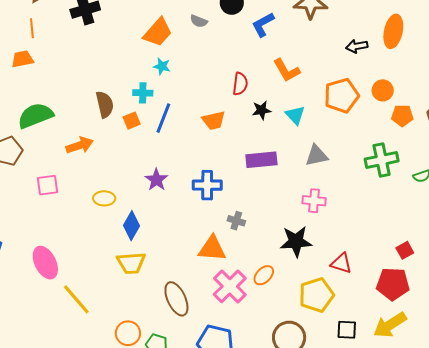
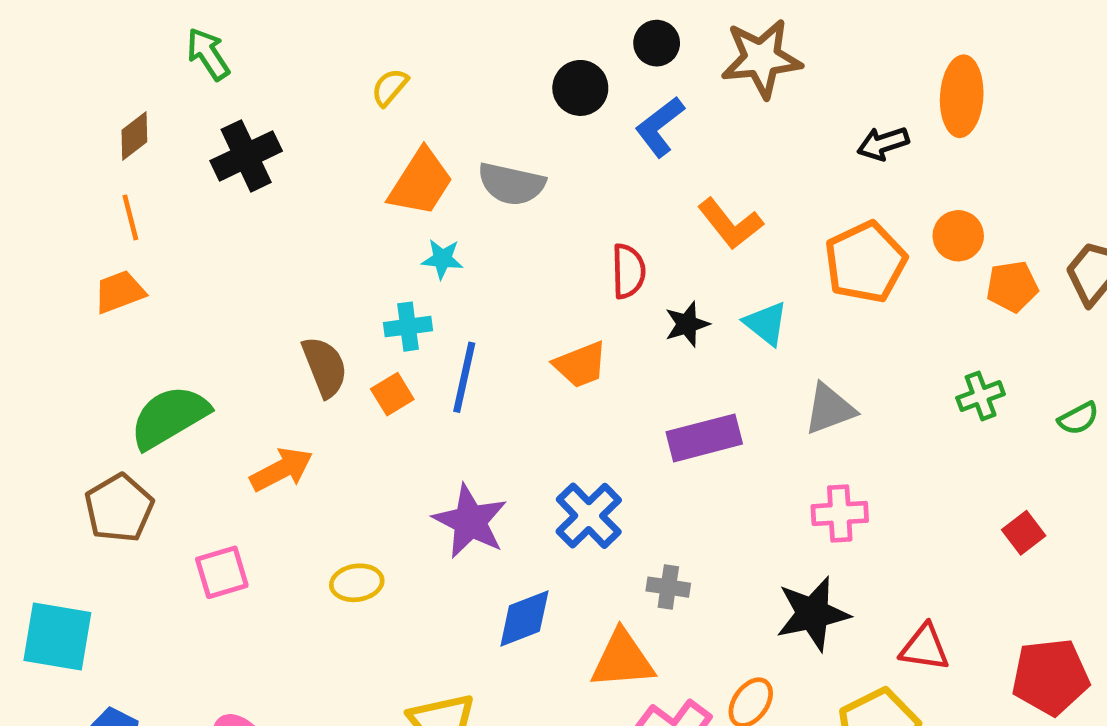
gray semicircle: (199, 21) -> (511, 184), moved, size x1.6
green cross: (382, 160) -> (981, 396), size x0.6
purple star: (156, 180) -> (470, 521), size x1.4
blue cross: (207, 185) -> (589, 516), turned -36
blue diamond: (132, 226) -> (524, 619), moved, turned 48
red square: (405, 250) -> (1024, 533), moved

